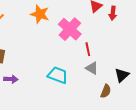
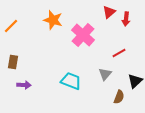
red line: (88, 49) -> (119, 53), moved, turned 72
gray triangle: (92, 68) -> (105, 74), turned 40

